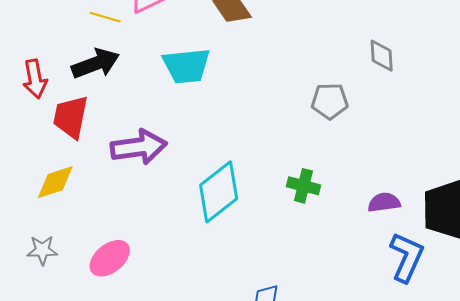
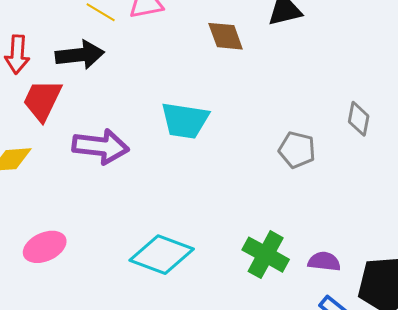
cyan trapezoid: (186, 66) -> (185, 121), moved
green cross: (303, 186) -> (266, 255), moved, size x1.4
cyan diamond: (219, 192) -> (162, 255), moved, turned 44

